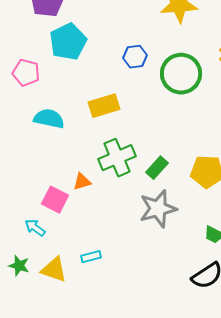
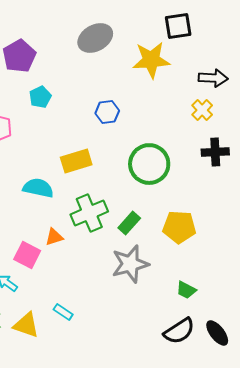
cyan pentagon: (68, 42) -> (40, 97), size x0.6
green circle: (181, 74) -> (149, 164), moved
cyan semicircle: (49, 119) -> (38, 188), moved
cyan rectangle: (91, 257) -> (63, 312), turned 48

